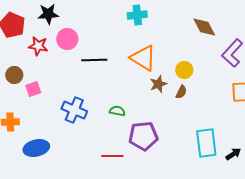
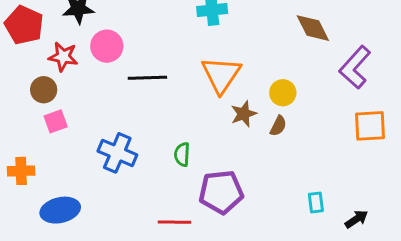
orange triangle: (143, 58) -> (221, 75), turned 32
brown circle: (14, 75) -> (44, 90), moved
green semicircle: (117, 111) -> (182, 154), turned -98
cyan rectangle: (206, 143) -> (316, 203), size x0.5

